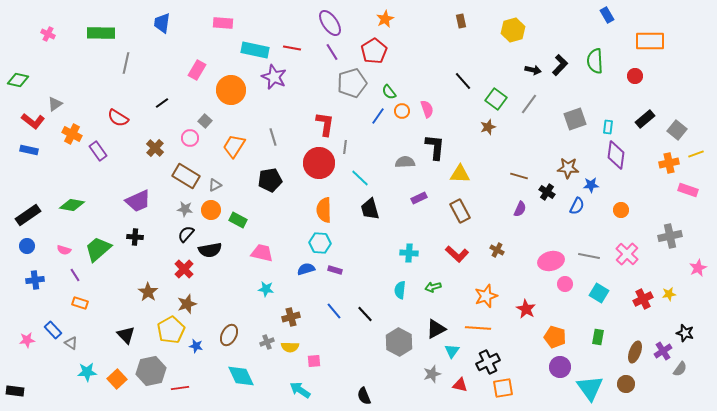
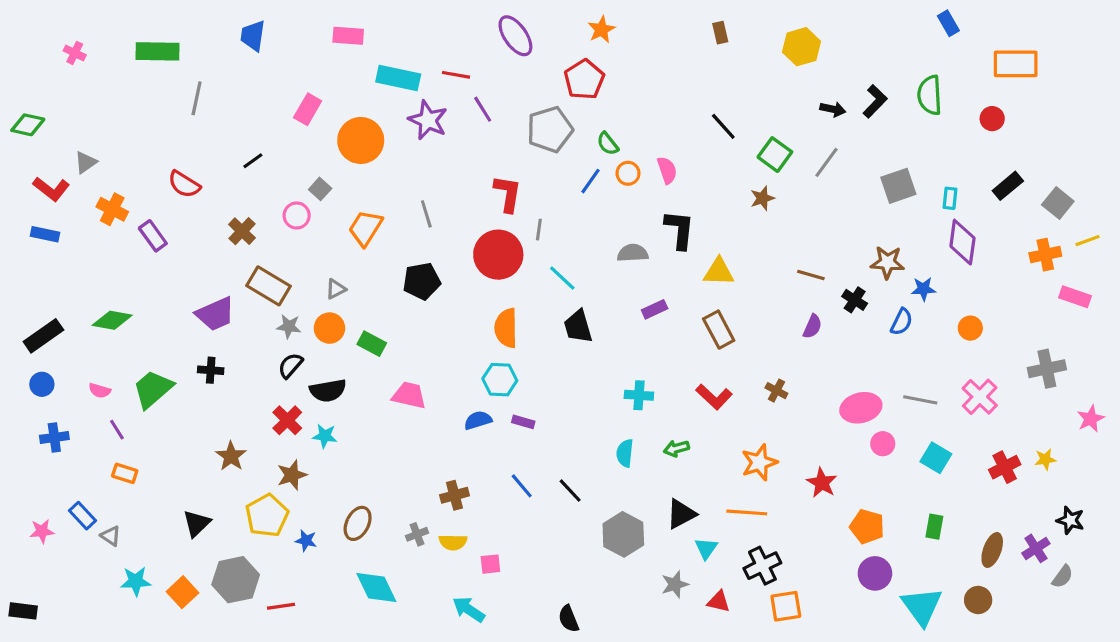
purple line: (332, 52) -> (483, 109), moved
brown rectangle: (186, 176) -> (269, 286), moved
cyan star: (266, 289) -> (325, 436), moved
black triangle: (126, 335) -> (197, 523), turned 30

